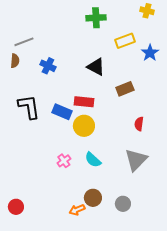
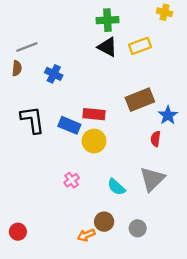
blue star: (150, 53) -> (168, 115), moved
black triangle: (96, 67) -> (107, 47), moved
brown rectangle: (125, 89) -> (140, 100), size x1.4
cyan semicircle: (93, 160) -> (116, 187), moved

